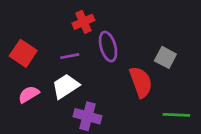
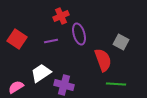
white trapezoid: (66, 86) -> (41, 73), moved
pink semicircle: (29, 94) -> (16, 87), moved
green line: (176, 115) -> (116, 84), moved

